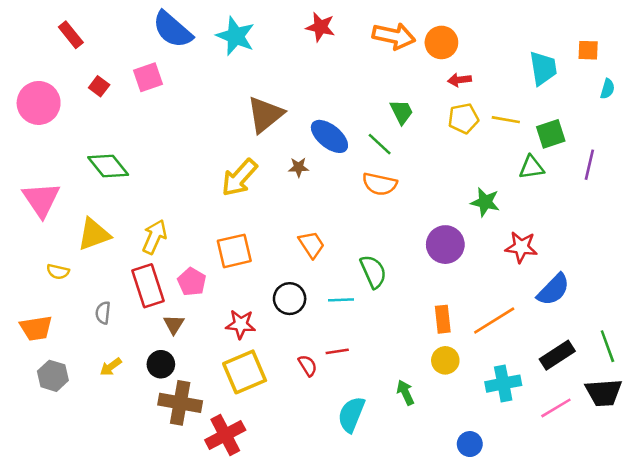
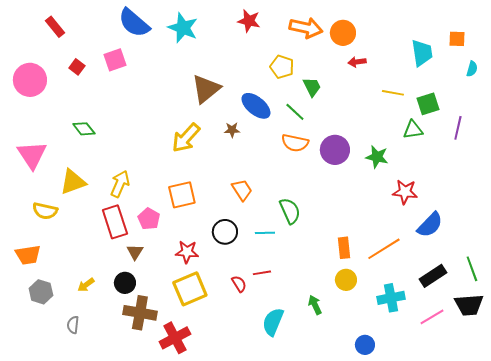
yellow pentagon: (463, 118) -> (282, 67), moved, turned 30
green diamond: (108, 166) -> (84, 129), size x0.7
purple circle: (445, 245) -> (335, 150), moved
yellow semicircle: (58, 272) -> (45, 211), size x1.4
gray semicircle: (103, 313) -> (73, 325), moved

